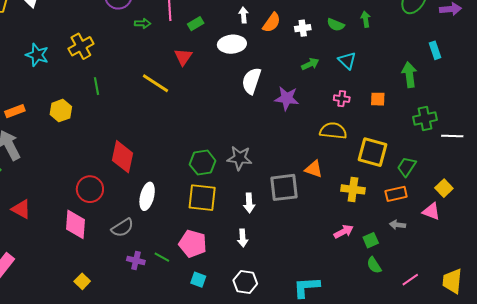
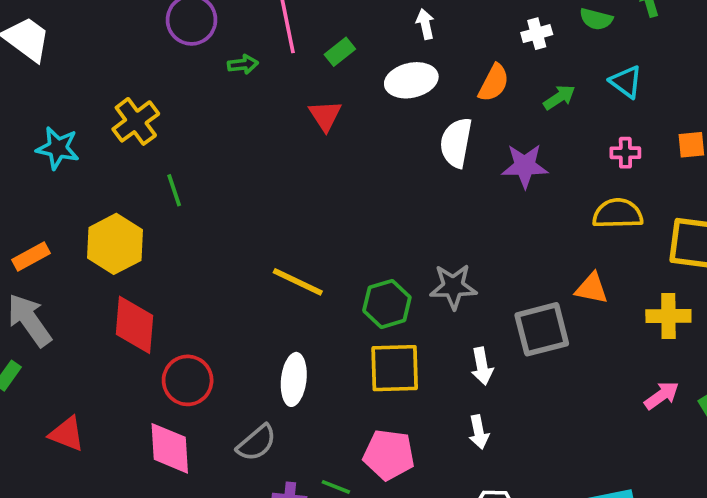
orange semicircle: (272, 23) -> (494, 83), moved
yellow line: (155, 83) -> (298, 282), moved
yellow hexagon: (61, 111) -> (115, 244), size x1.4
red diamond: (123, 157) -> (135, 325), moved

